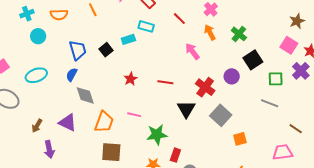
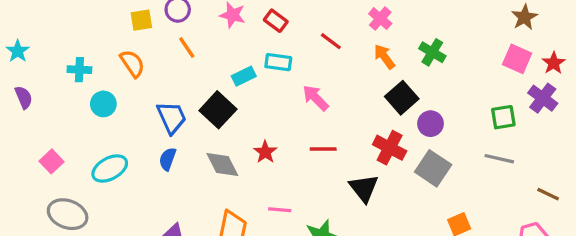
cyan cross: (27, 14) -> (79, 70), turned 32
orange semicircle: (59, 15) -> (132, 64), turned -114
cyan rectangle: (128, 39) -> (244, 76), moved
black square: (106, 50) -> (218, 110), size x1.5
pink arrow: (192, 51) -> (316, 98), moved
black square: (253, 60) -> (402, 98), moved
gray diamond: (85, 95) -> (222, 164), moved
gray square: (221, 115) -> (433, 168), moved

